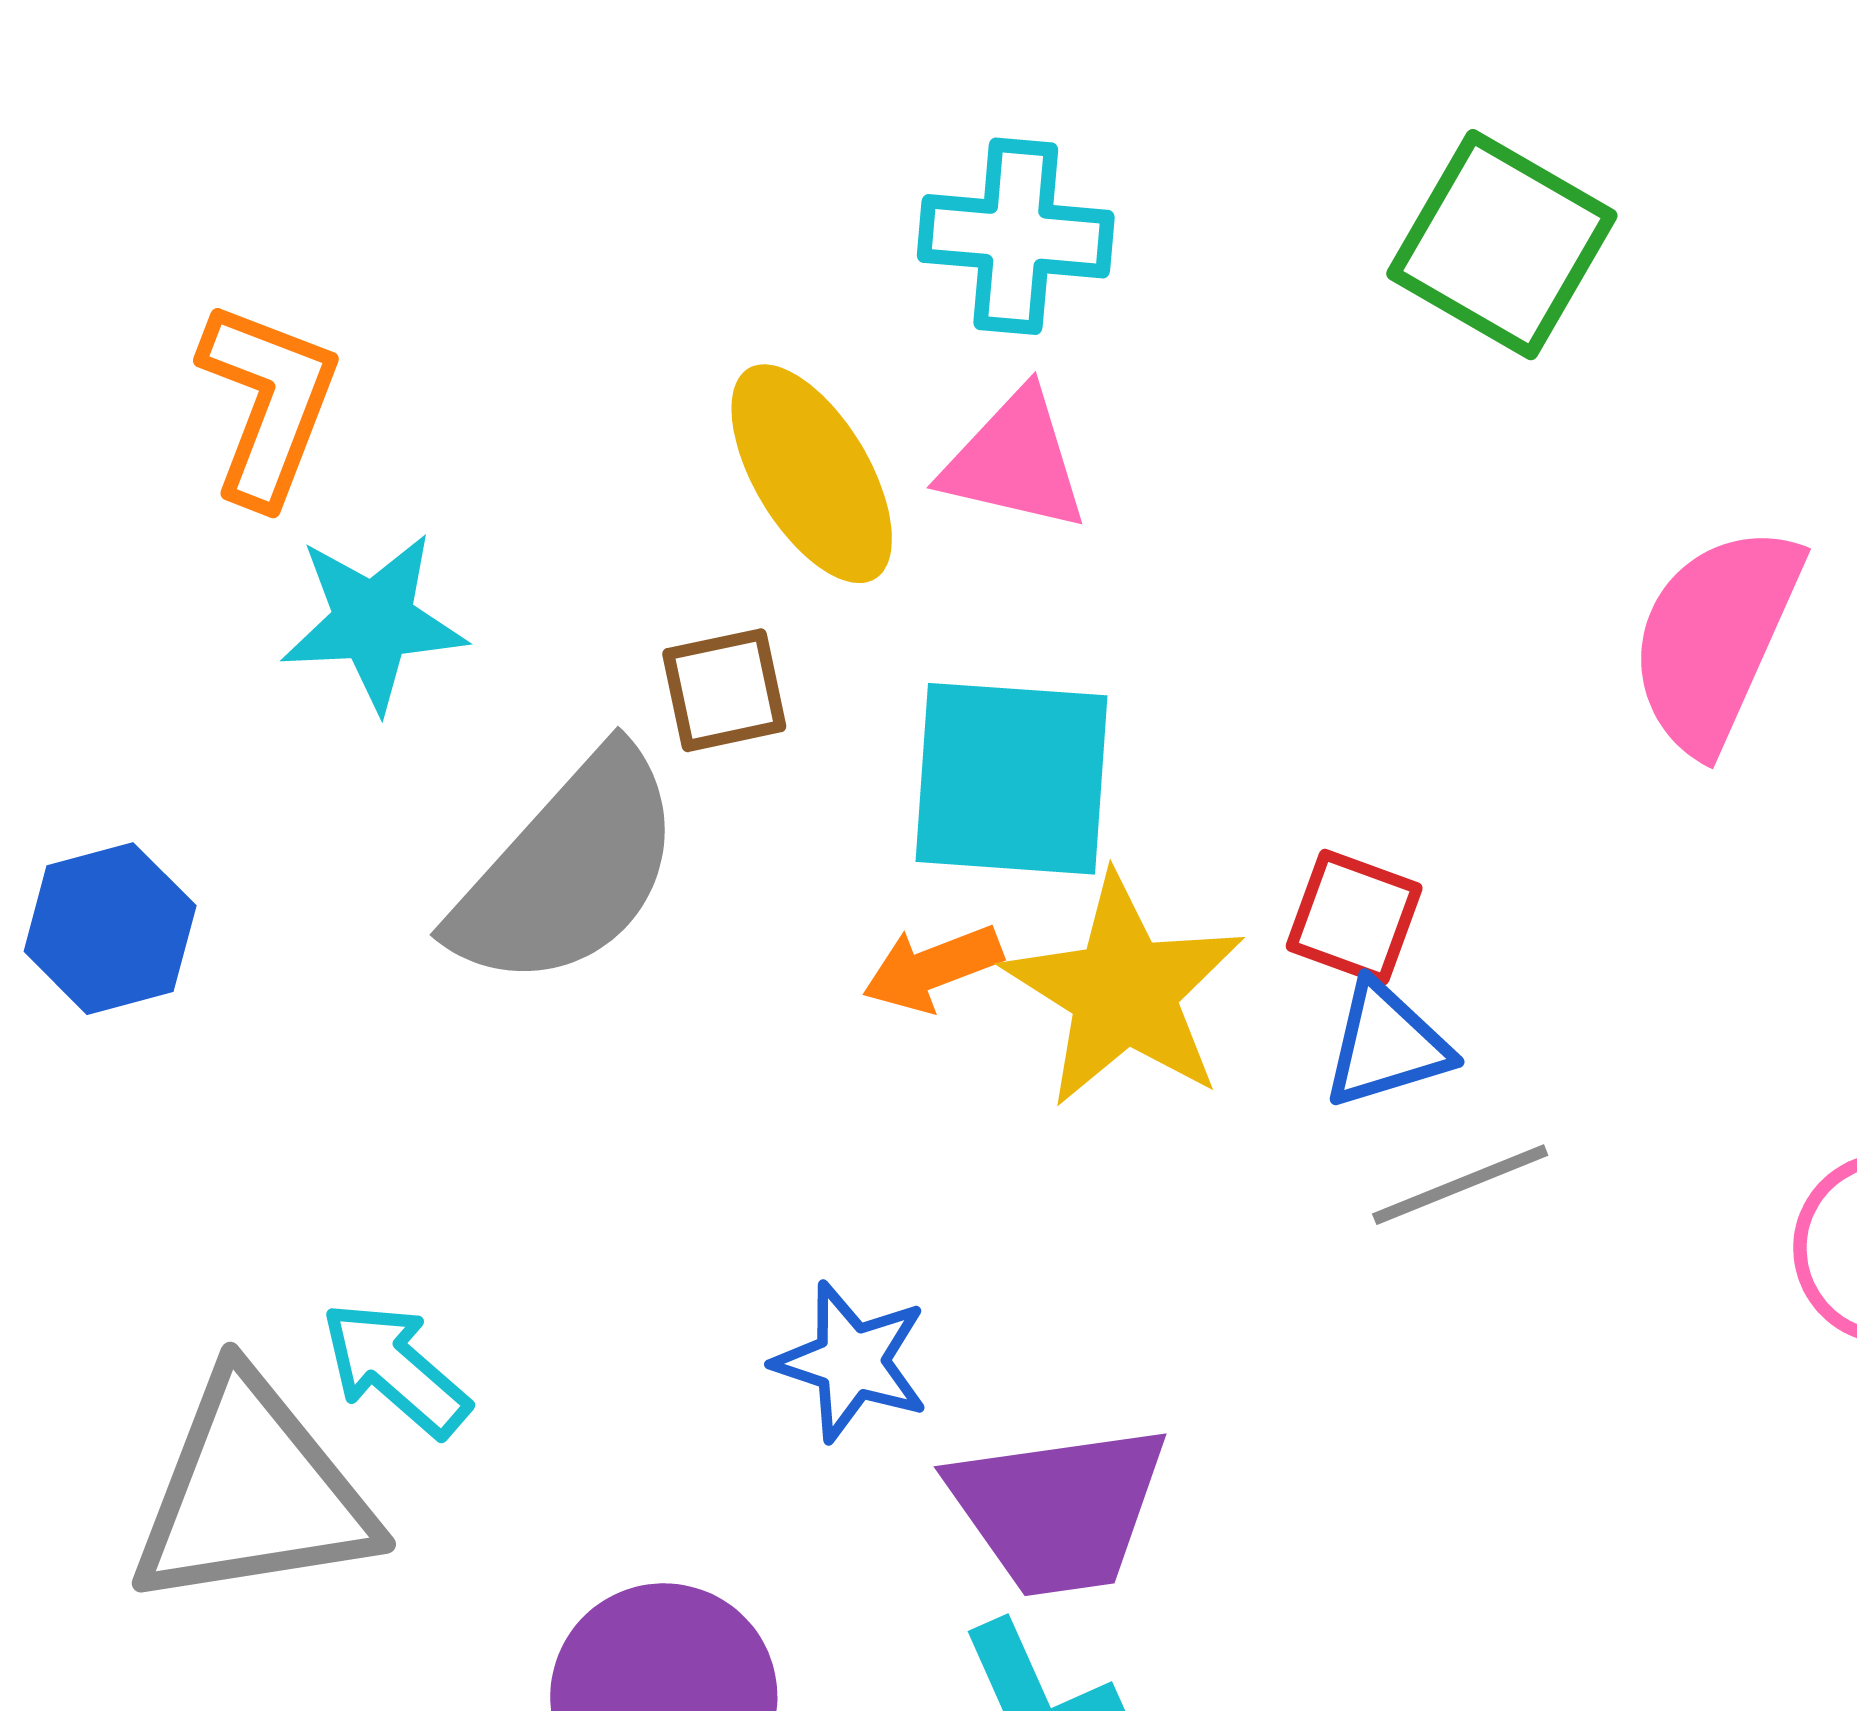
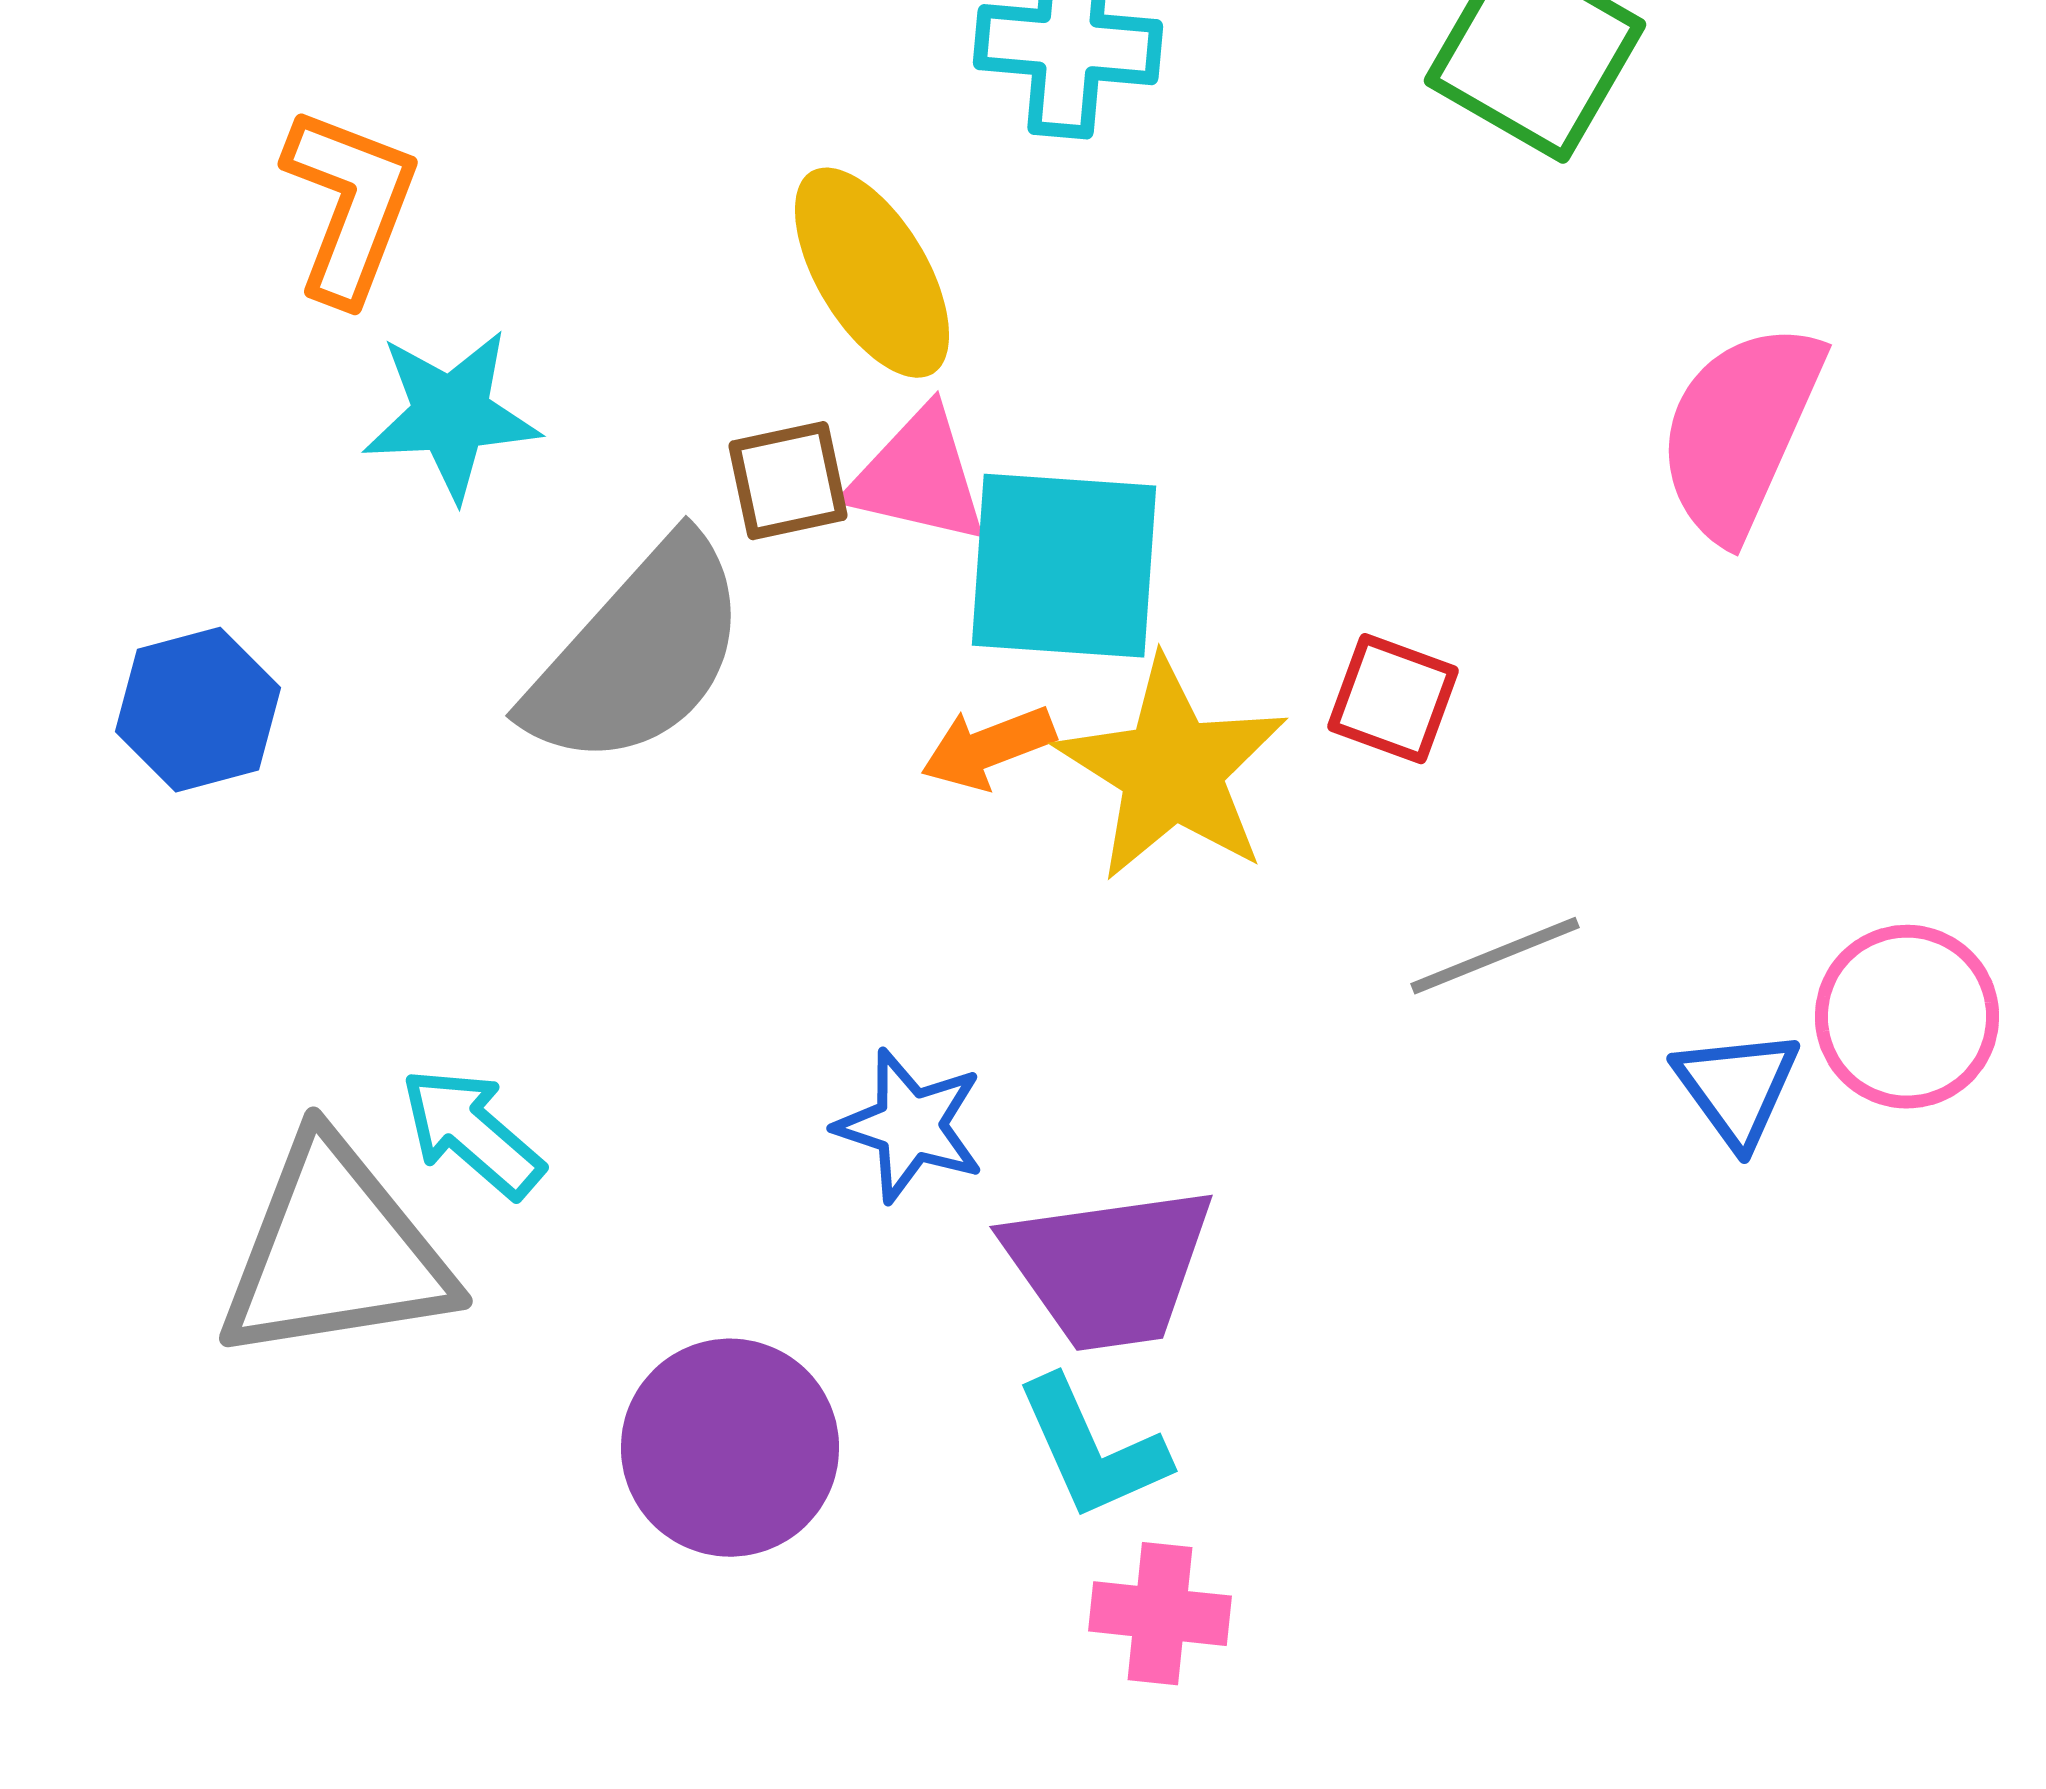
pink triangle: (1015, 461) -> (918, 477), moved
blue triangle: (1386, 1045) -> (1737, 1088), moved, turned -49

